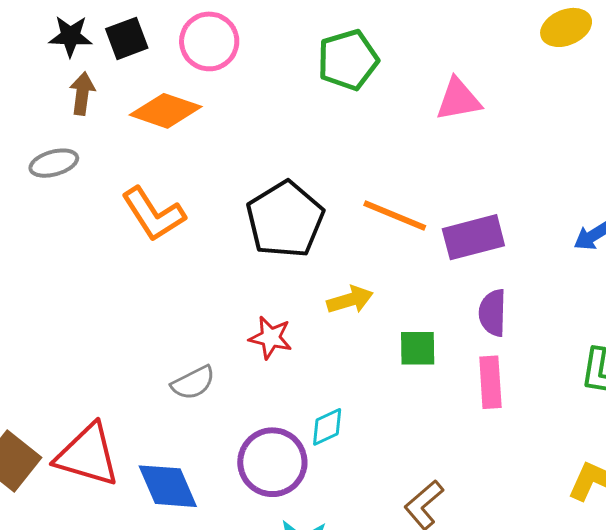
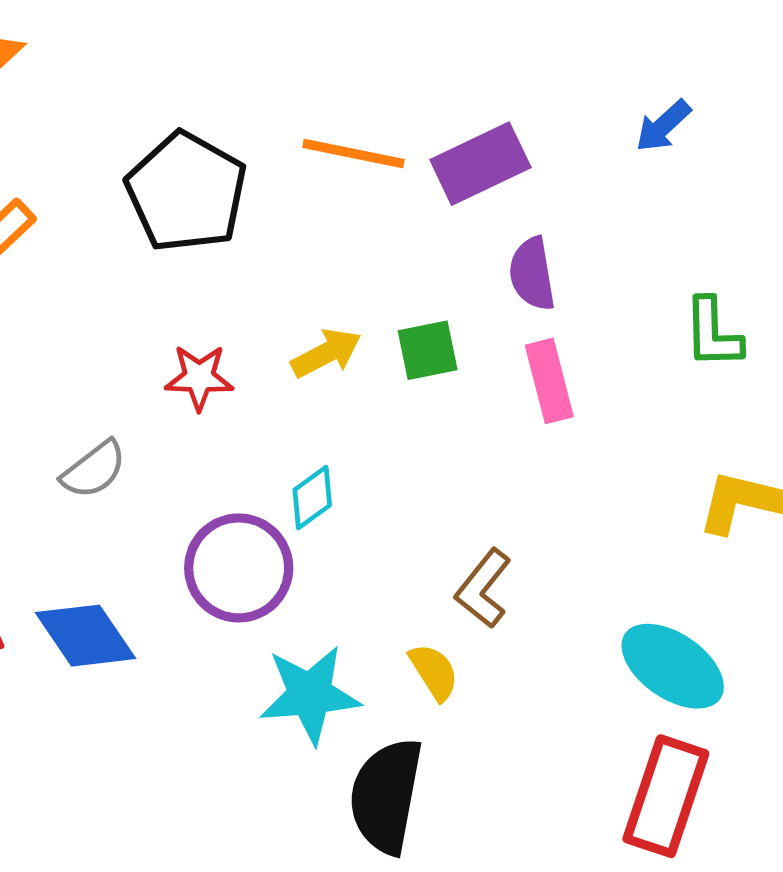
yellow arrow: (350, 300) -> (326, 353), moved

